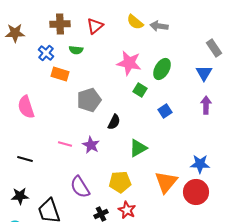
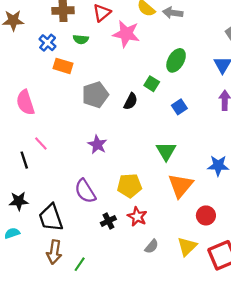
pink star: (129, 63) -> (126, 34), moved
black semicircle: (114, 122) -> (131, 101), moved
pink line: (65, 144) -> (41, 143), moved, turned 32
green triangle: (138, 148) -> (166, 151), moved, turned -30
black line: (25, 159) -> (24, 160), turned 56
red circle: (196, 192) -> (206, 215), moved, size x0.7

